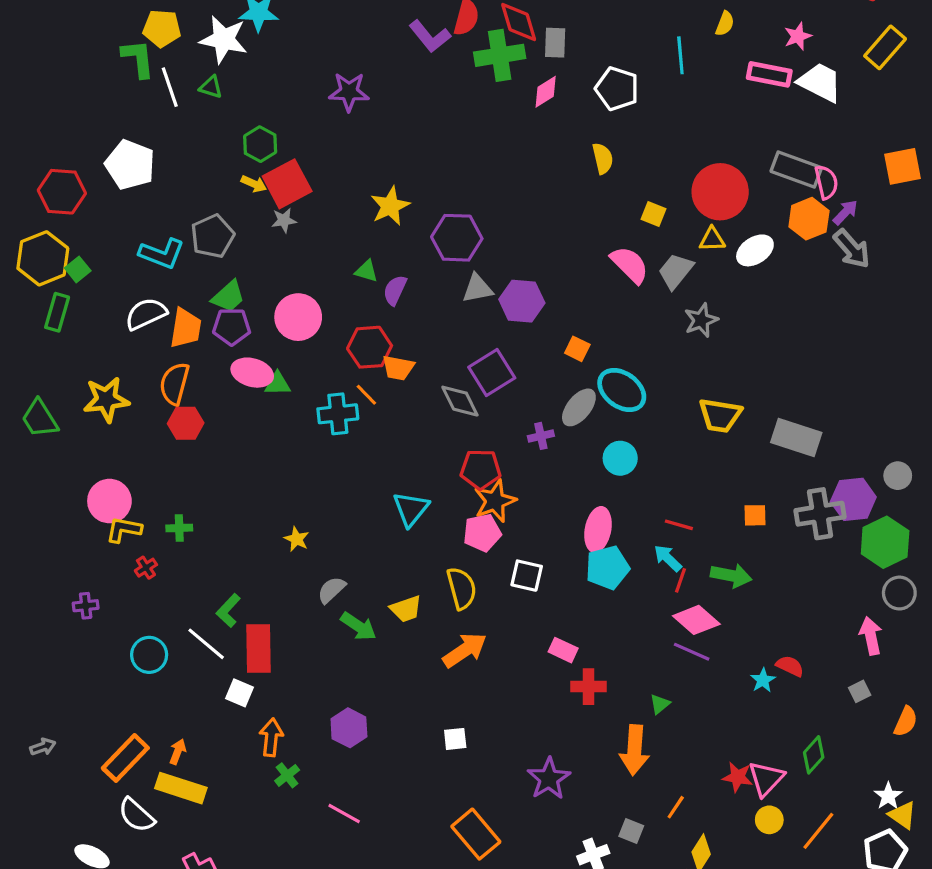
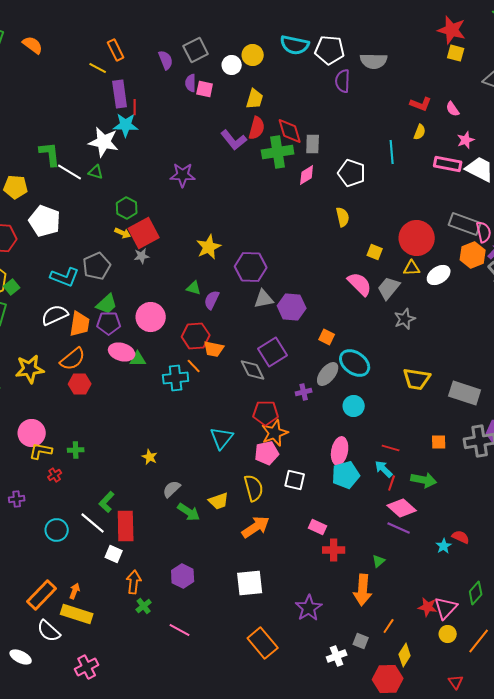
yellow pentagon: (162, 28) -> (16, 187), moved
white line: (170, 87) -> (70, 172), turned -40
orange semicircle: (174, 384) -> (73, 359), turned -144
white square: (455, 739) -> (250, 583), size x1.8

